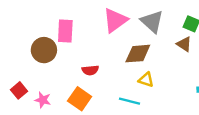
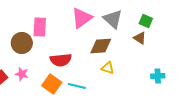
red semicircle: (90, 70) -> (61, 60), size x1.5
pink star: (43, 100) -> (22, 74), moved
cyan line: (129, 101) -> (77, 86), moved

